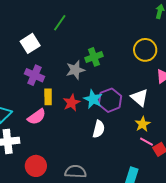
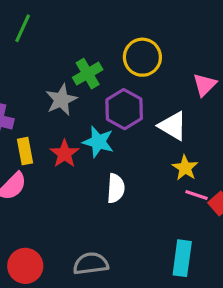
yellow circle: (145, 50) -> (142, 57), moved
purple hexagon: (110, 100) -> (124, 109), moved

